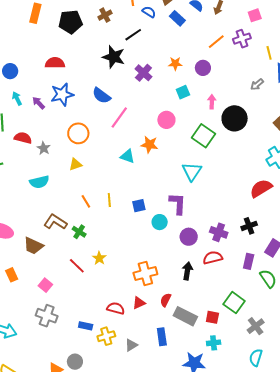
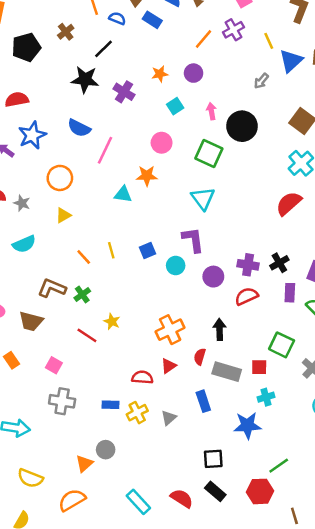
black cross: (249, 226) -> (279, 263), moved
green cross: (79, 232) -> (82, 295), turned 32
black arrow: (187, 271) -> (220, 330), moved

